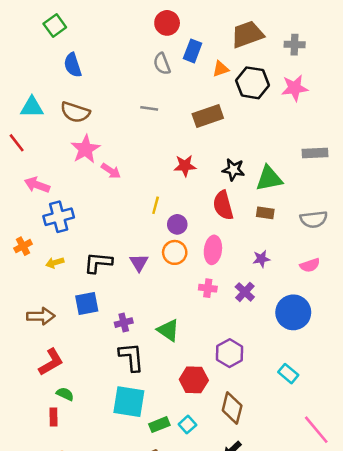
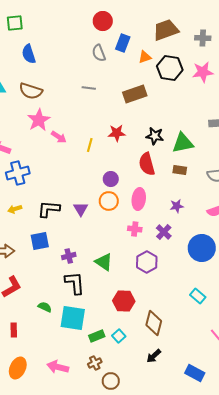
green square: (55, 25) -> (15, 23), turned 30
yellow line: (156, 205) -> (90, 145), moved
purple hexagon: (230, 353) -> (147, 262), moved
green semicircle: (65, 394) -> (45, 307), moved

